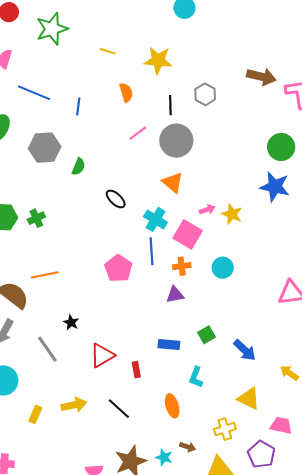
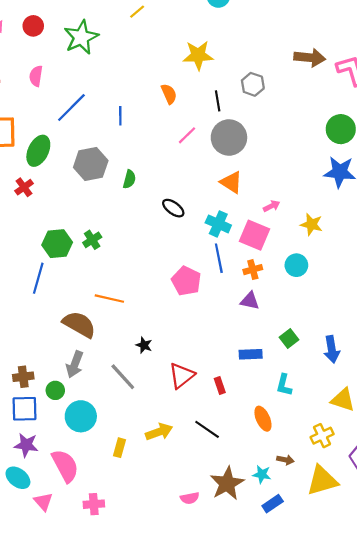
yellow line: (108, 51) -> (137, 12), moved, turned -49
blue line: (34, 93) -> (71, 108), turned -60
yellow star: (232, 214) -> (312, 224), moved
orange line: (45, 275) -> (109, 299), turned 32
purple triangle: (175, 295) -> (250, 301), turned 30
blue arrow: (245, 350) -> (332, 349), turned 45

